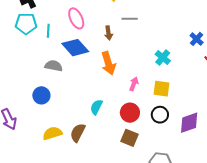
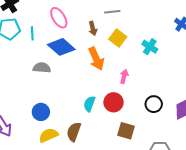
yellow square: (161, 89) -> (118, 38), moved, turned 36
blue circle: (41, 95) -> (41, 112), moved
red circle: (130, 113) -> (114, 102), moved

